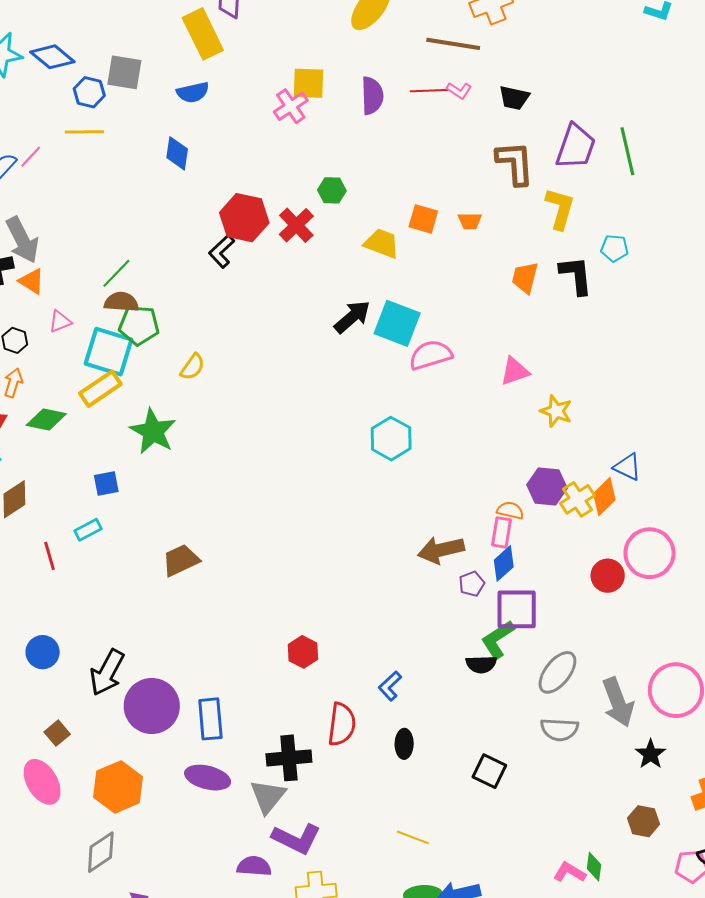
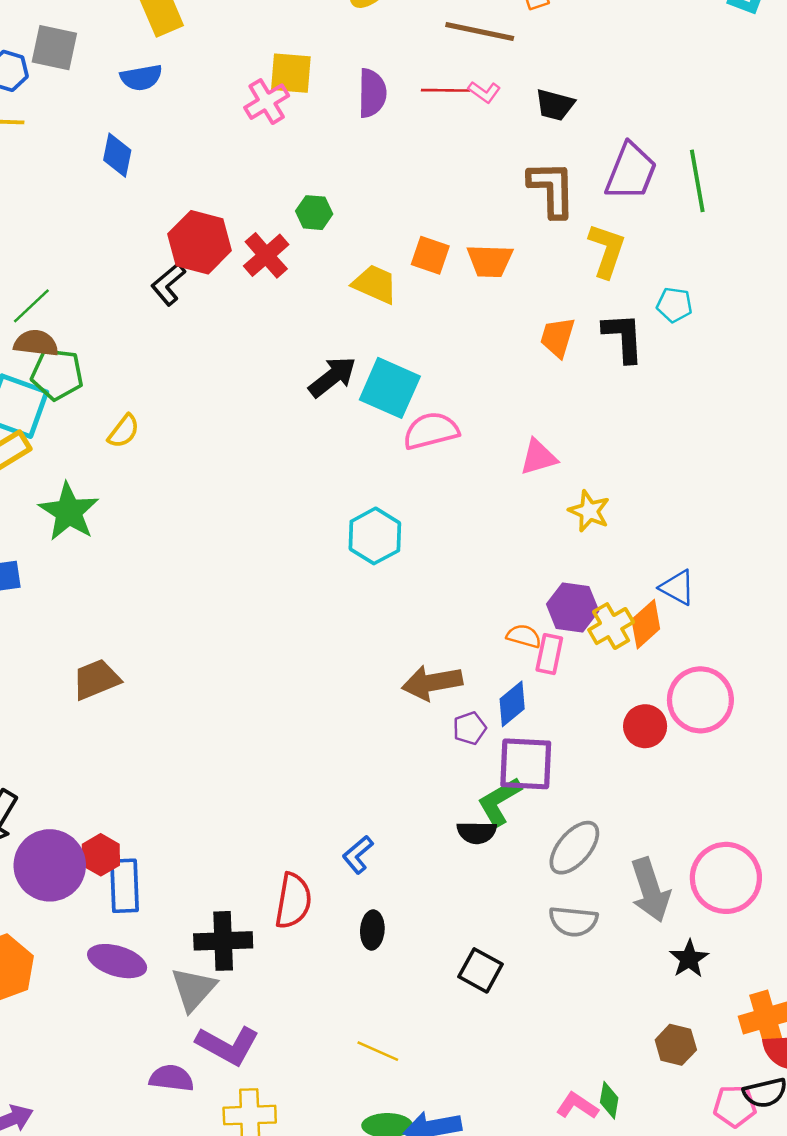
orange trapezoid: (470, 221) -> (490, 261), size x1.5
pink rectangle: (502, 532) -> (549, 654), moved
red hexagon: (303, 652) -> (101, 855), moved

